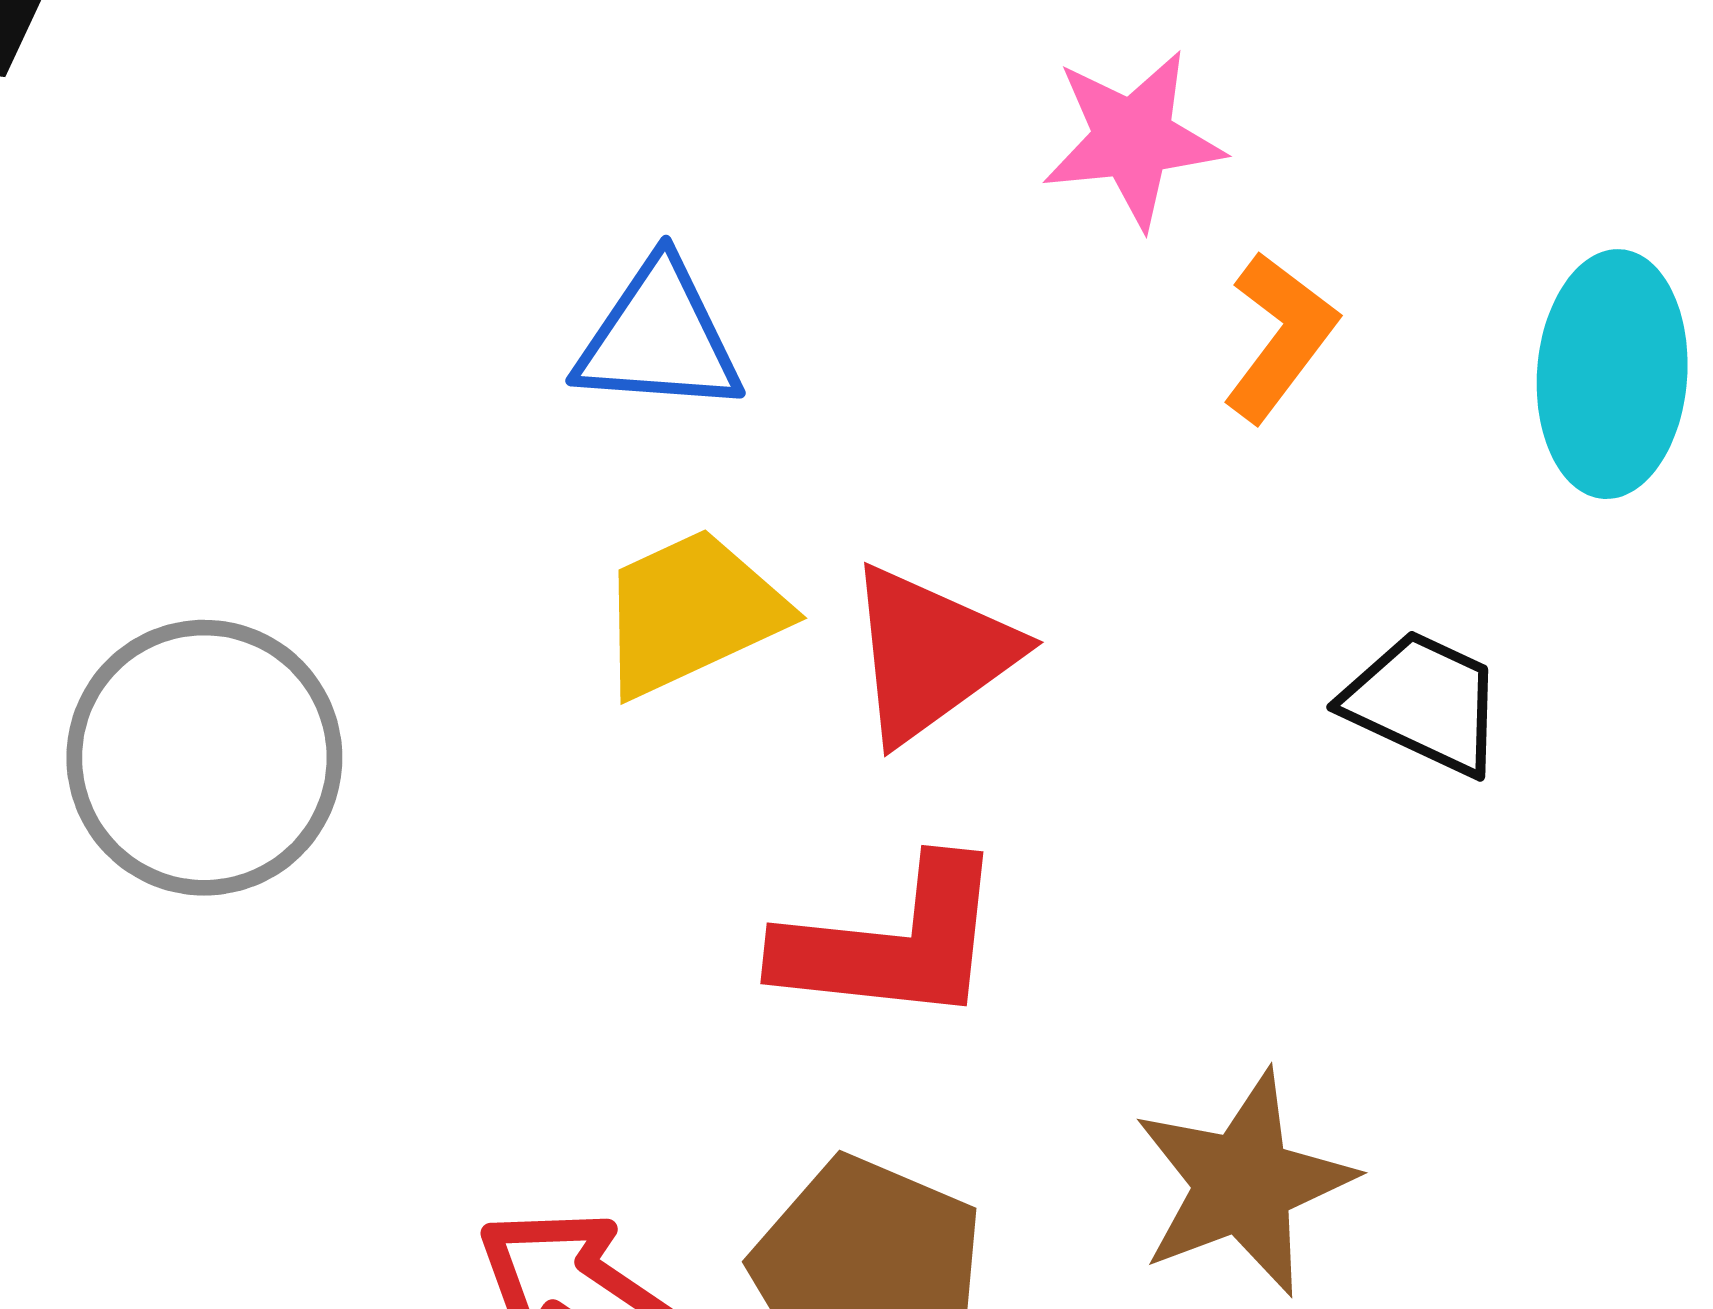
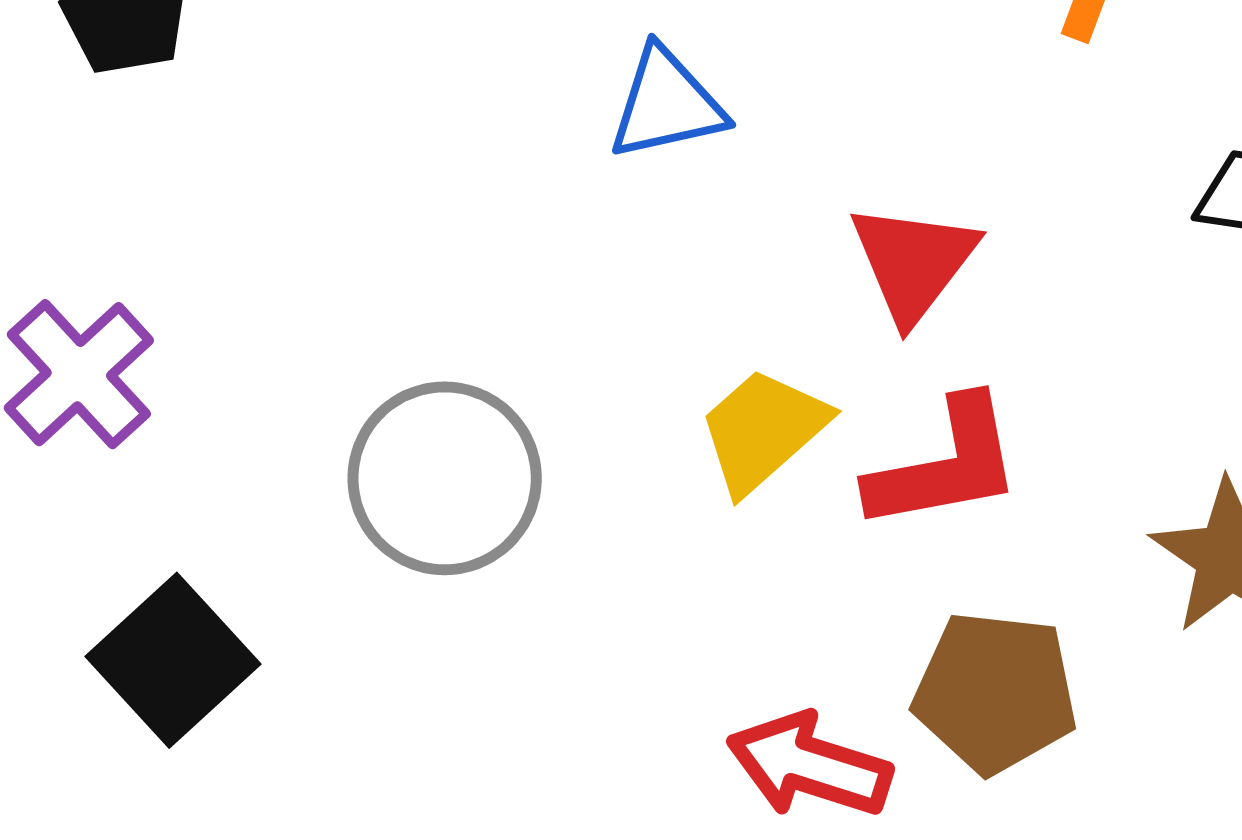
yellow trapezoid: (691, 612) -> (763, 430), moved

